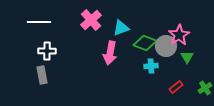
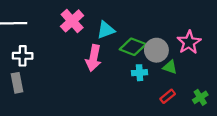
pink star: (179, 35) -> (189, 42), moved
green triangle: (187, 57) -> (170, 67), moved, turned -40

